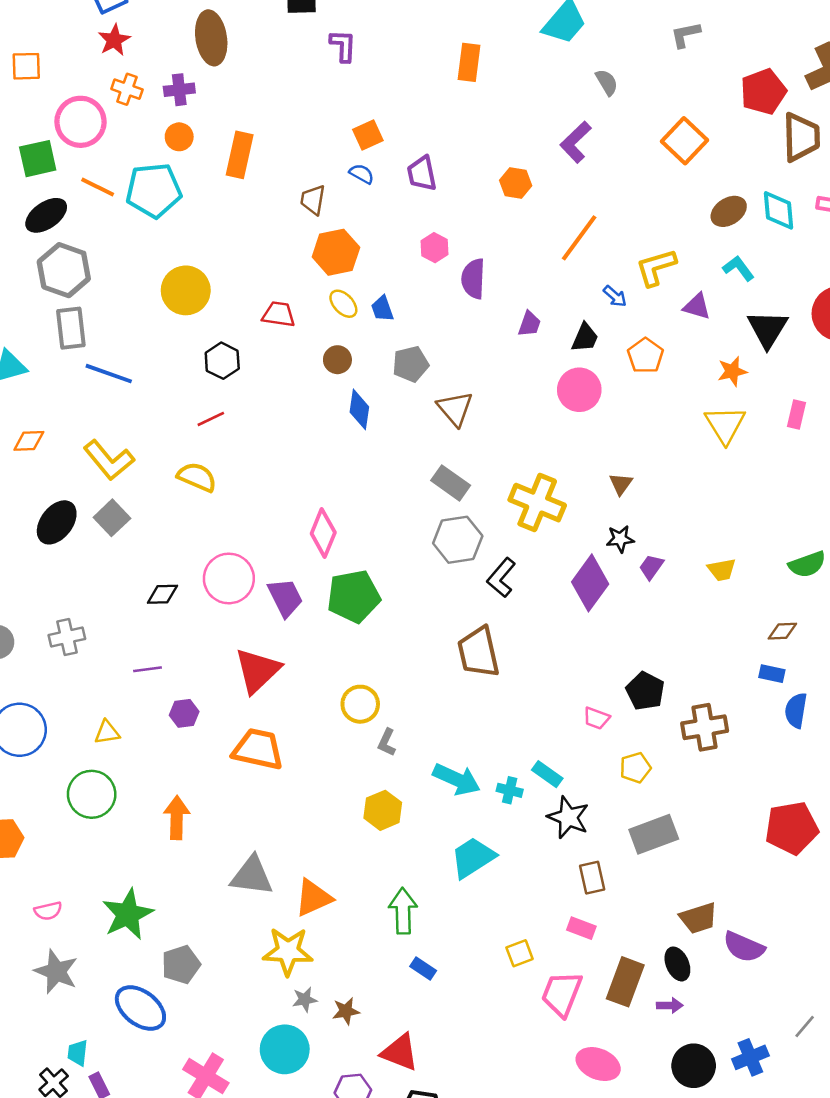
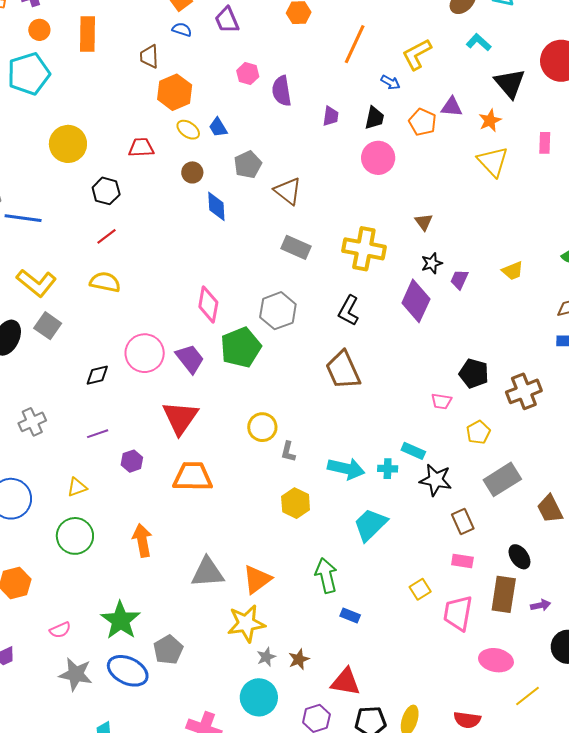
purple triangle: (697, 306) -> (452, 107), moved
gray hexagon: (458, 540) -> (278, 311), moved
brown trapezoid: (698, 918) -> (550, 509), moved, turned 92
black ellipse: (677, 964) -> (519, 557), moved
blue ellipse: (140, 1008) -> (128, 671), moved

